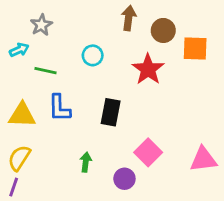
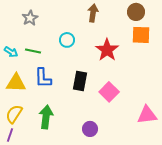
brown circle: (163, 30) -> (136, 12), moved
cyan arrow: (19, 50) -> (11, 52), moved, turned 56
pink square: (148, 152) -> (109, 92), moved
green arrow: (86, 162) -> (46, 117), moved, size x1.6

